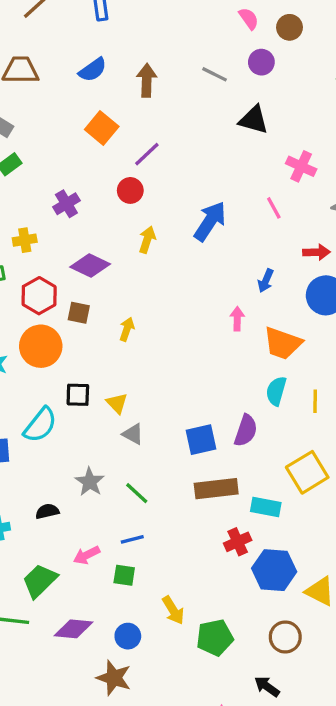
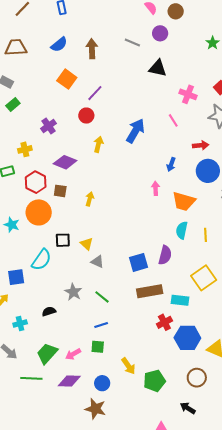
pink arrow: (87, 555) -> (73, 354), moved

